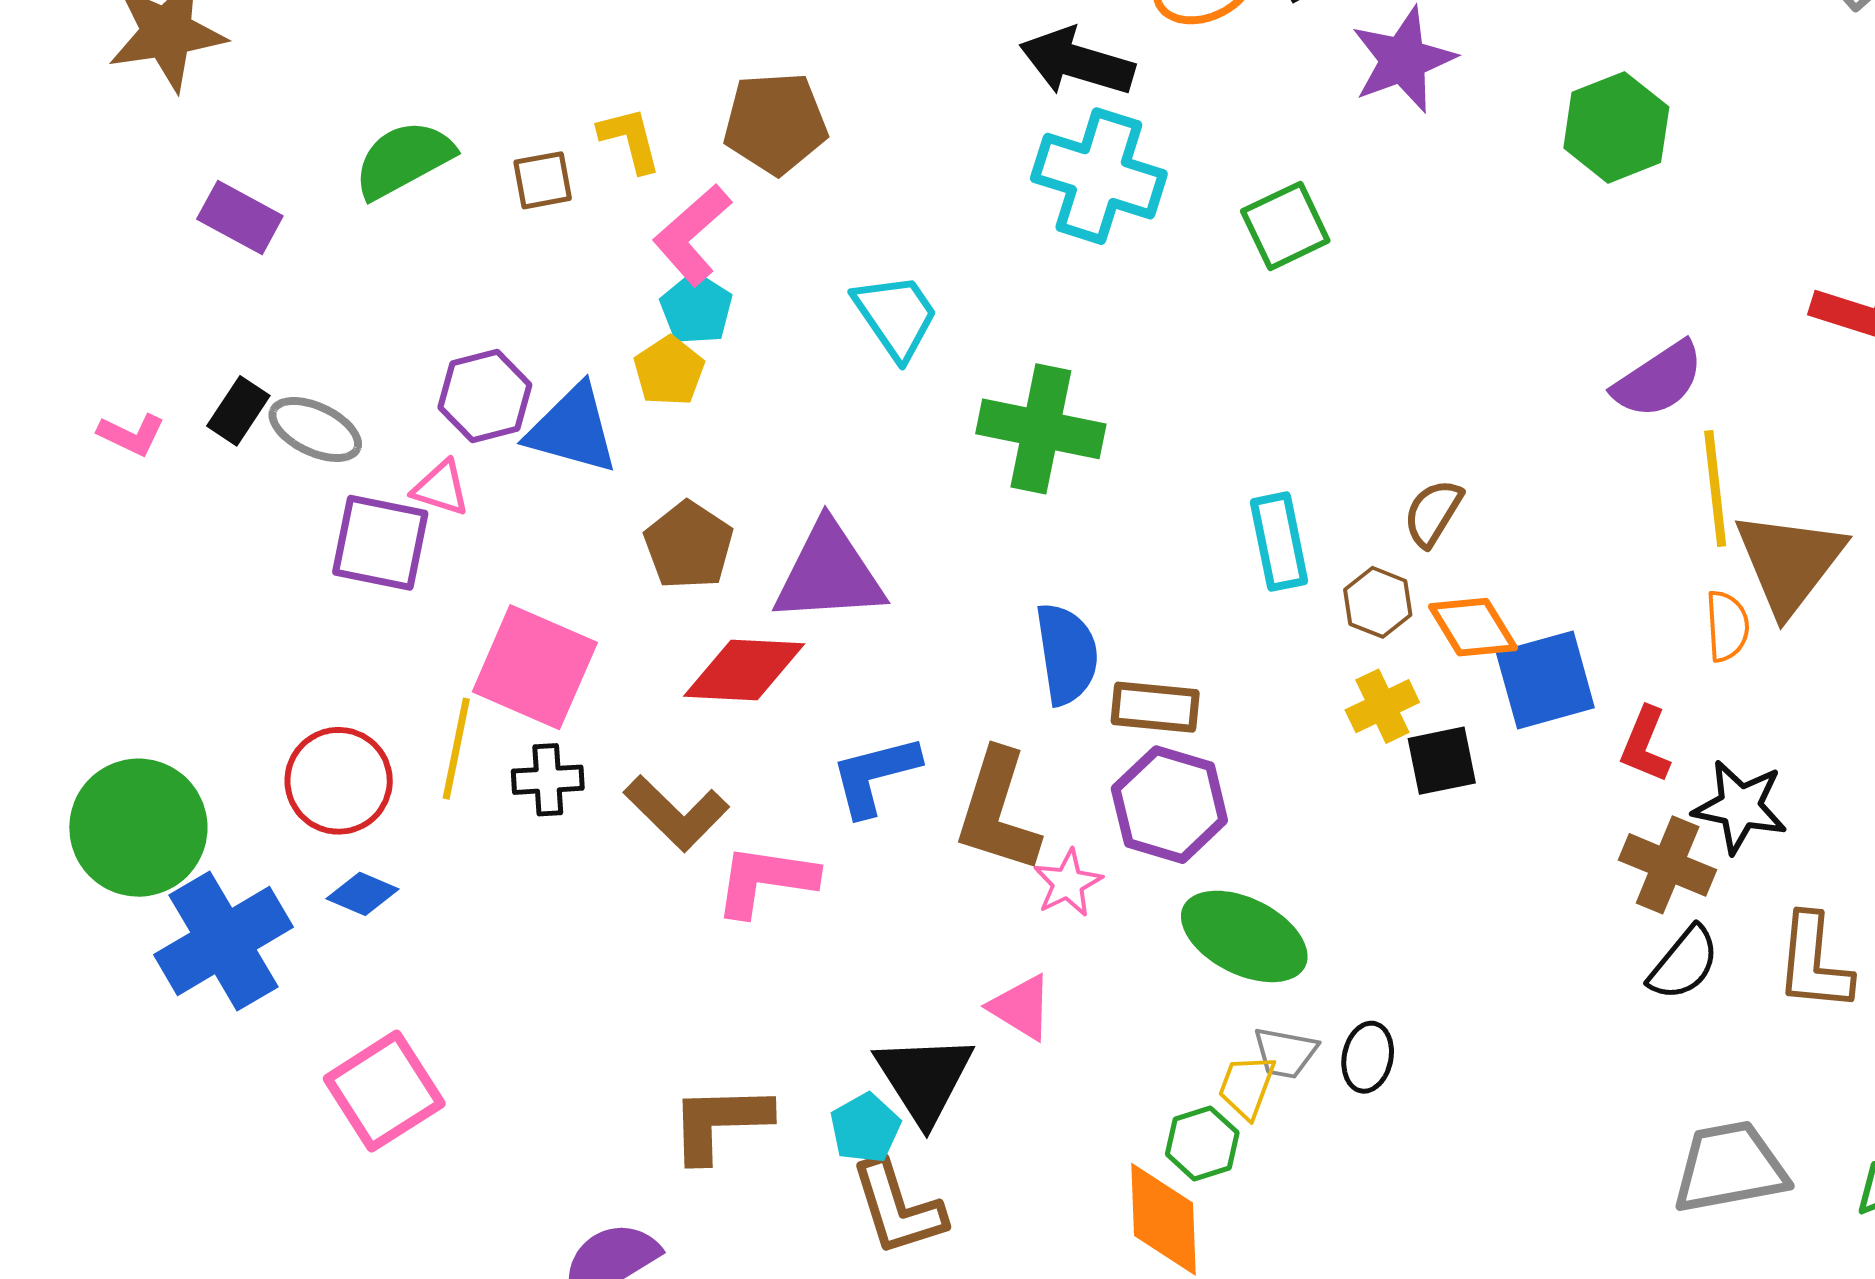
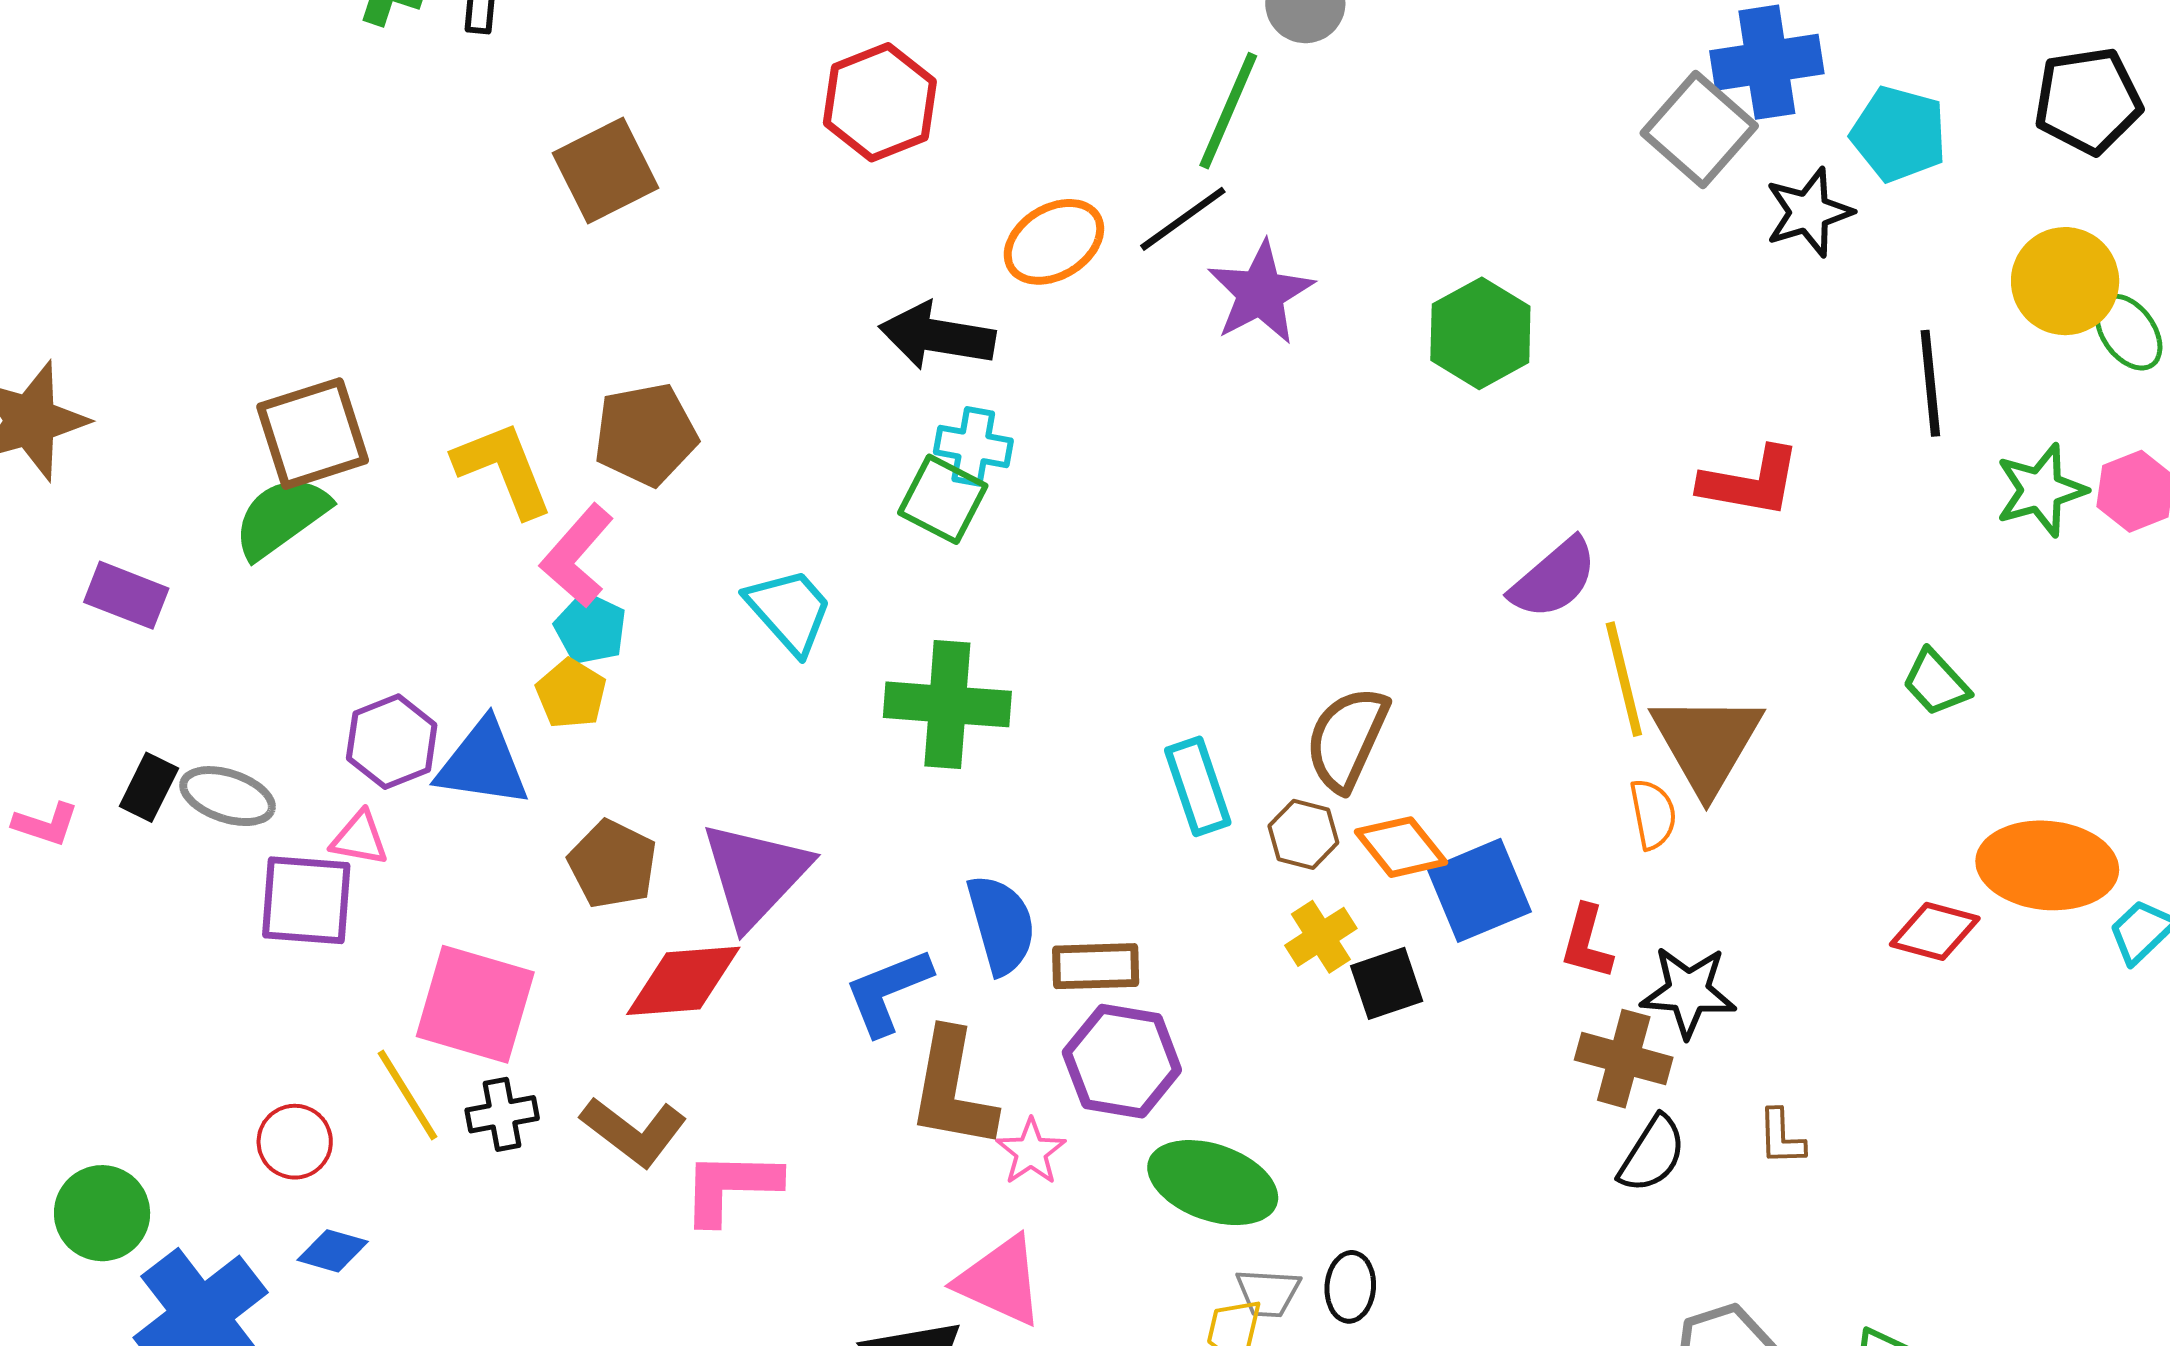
yellow L-shape: (630, 139) -> (503, 469), size x1.5
cyan cross: (1099, 176) -> (973, 446), size x0.6
brown square: (543, 180) -> (313, 434), moved, size x1.8
green square: (1285, 226) -> (943, 499), moved, turned -30
brown semicircle: (1433, 513) -> (1347, 739), size x1.5
purple triangle: (829, 573) -> (755, 874), turned -36
yellow line: (456, 749) -> (407, 1095), turned -36
blue L-shape: (875, 775) -> (888, 992), moved
red circle: (339, 781) -> (295, 1142), size x0.7
green circle: (138, 828) -> (102, 1213), size x0.7
brown L-shape: (1814, 963) -> (1781, 1137), size x0.6
pink triangle: (1021, 1007) -> (1000, 1281), size x1.4

